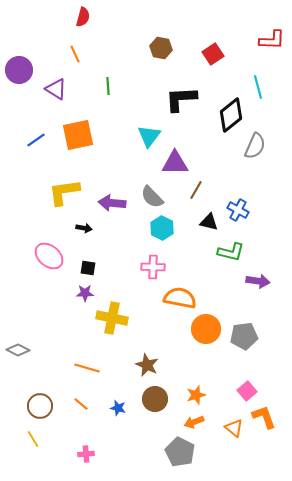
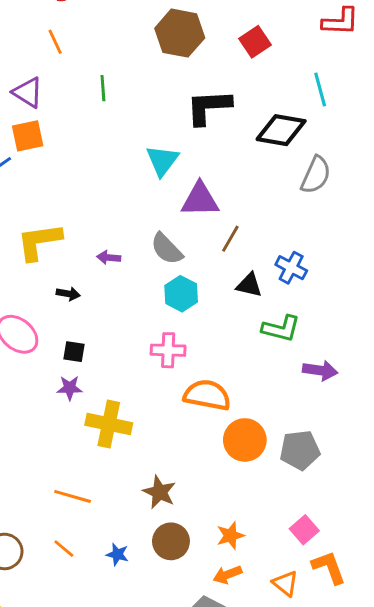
brown hexagon: (161, 48) -> (180, 33), size x1.5
black diamond: (231, 115) -> (281, 130), turned 48
orange square: (78, 135) -> (28, 136), moved, size x0.7
purple arrow: (112, 203) -> (109, 258), size x0.6

